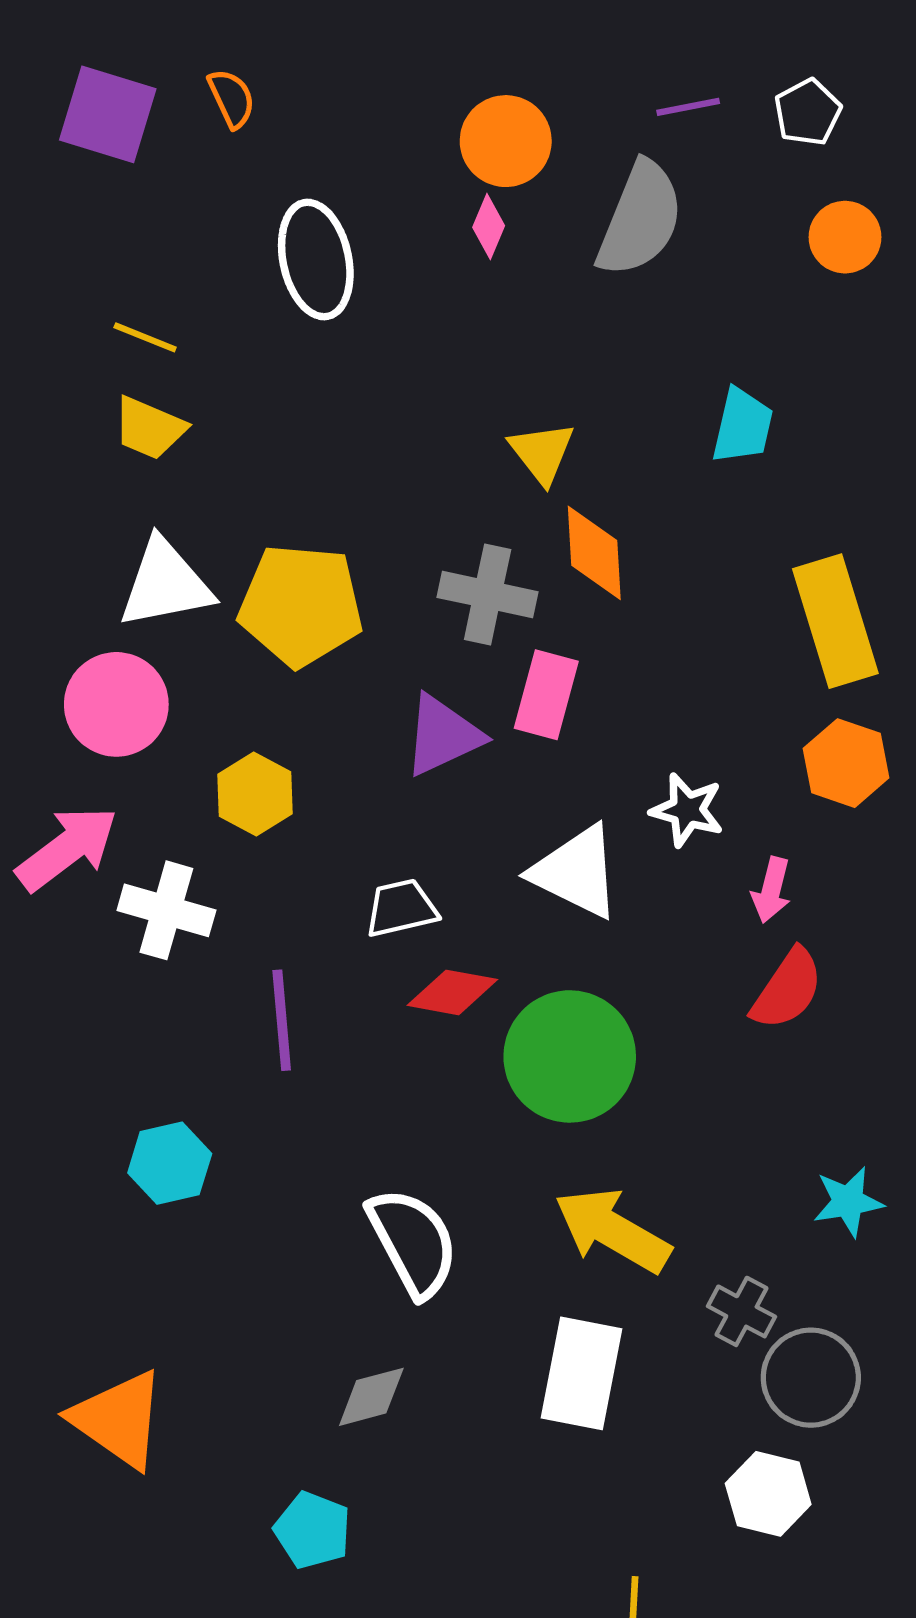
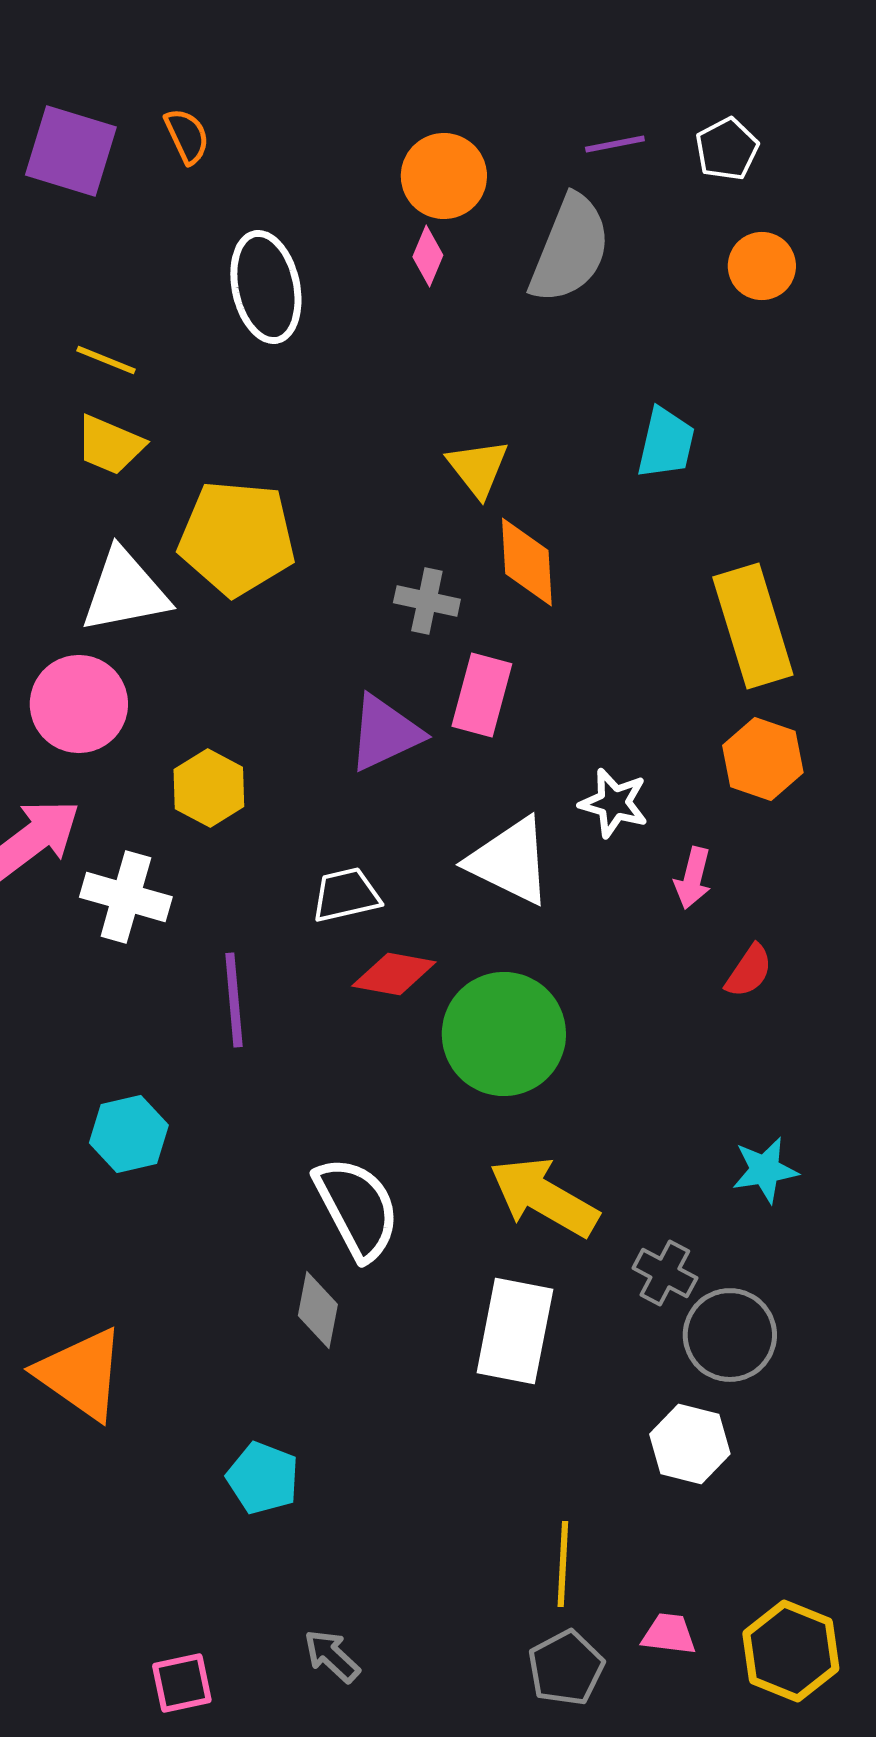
gray cross: (488, 595) -> (427, 601), size x0.7
yellow pentagon: (301, 605) -> (237, 538), moved
red semicircle: (787, 989) -> (749, 971), moved, size x0.7
gray diamond: (371, 1397) -> (318, 1310), moved, turned -64

